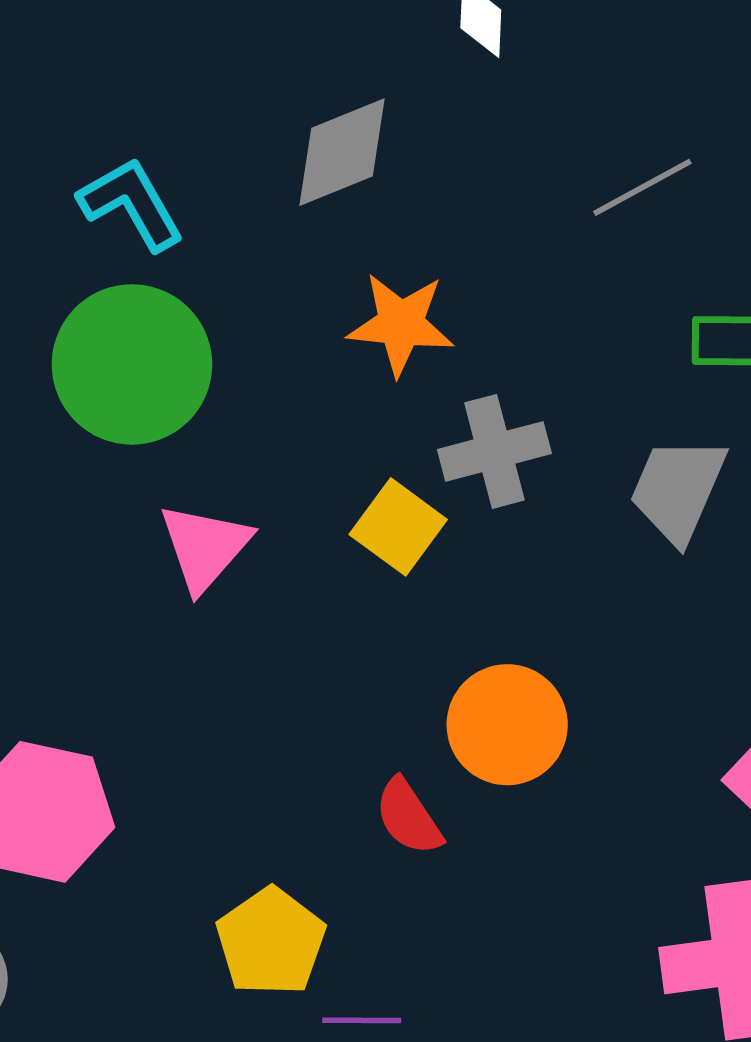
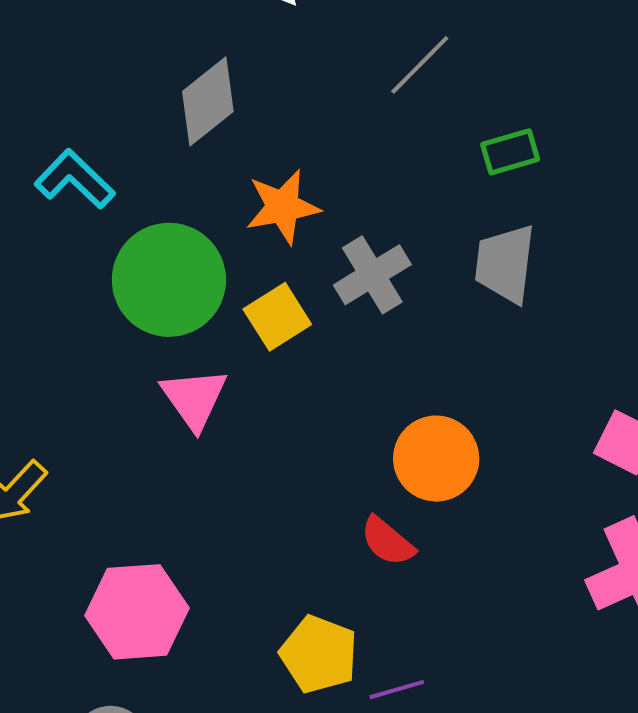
green circle: (132, 364) -> (169, 280), moved
yellow square: (398, 527) -> (277, 317), moved, turned 38

